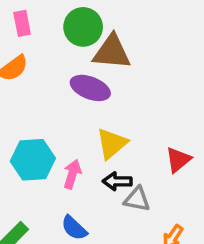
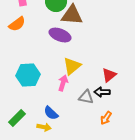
pink arrow: (72, 174) -> (63, 83), moved
black arrow: (117, 181) -> (102, 92), moved

